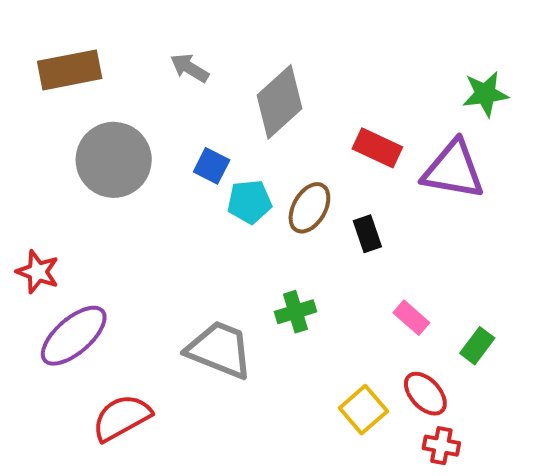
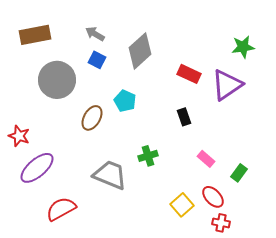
blue square: (212, 166) -> (97, 60), moved
purple triangle: (453, 170) -> (227, 85), turned -44
cyan pentagon: (250, 202) -> (125, 101), turned 30
brown ellipse: (309, 208) -> (92, 118), moved

